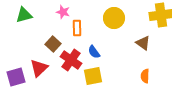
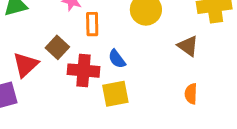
red cross: (71, 60) -> (83, 71), turned -30
red triangle: (39, 68) -> (25, 65), moved

